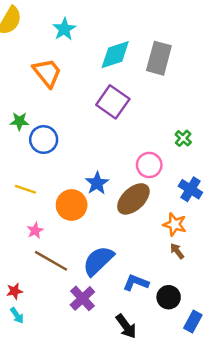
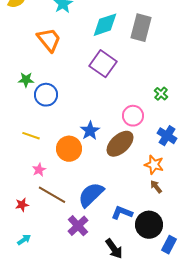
red star: (15, 291) -> (22, 205), moved
black circle: (169, 297) -> (149, 225), size x1.4
cyan arrow: (17, 315) -> (24, 240), turned -88

